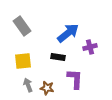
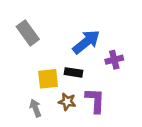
yellow square: (23, 61) -> (48, 79), moved
brown star: (47, 88) -> (67, 102), moved

